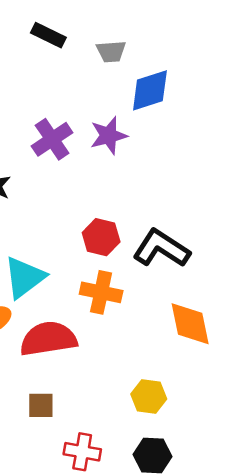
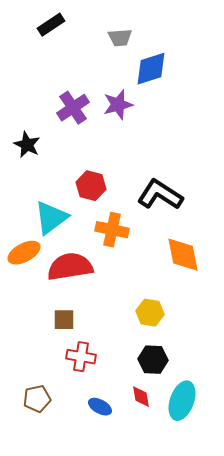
black rectangle: (48, 35) -> (51, 25), moved, turned -60
red hexagon: (101, 237) -> (91, 186), moved
red cross: (82, 452) -> (81, 357), moved

